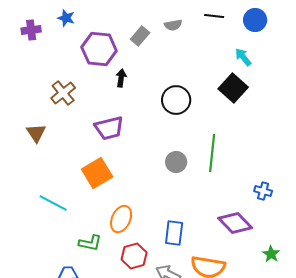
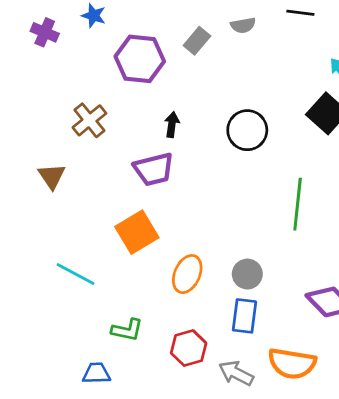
purple cross: (31, 30) -> (45, 32), turned 30
black arrow: (121, 78) -> (172, 125), moved
gray circle: (176, 162) -> (247, 274), moved
orange ellipse: (121, 219) -> (187, 274), moved

